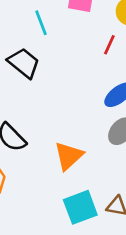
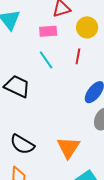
cyan line: (41, 23) -> (46, 60), moved

